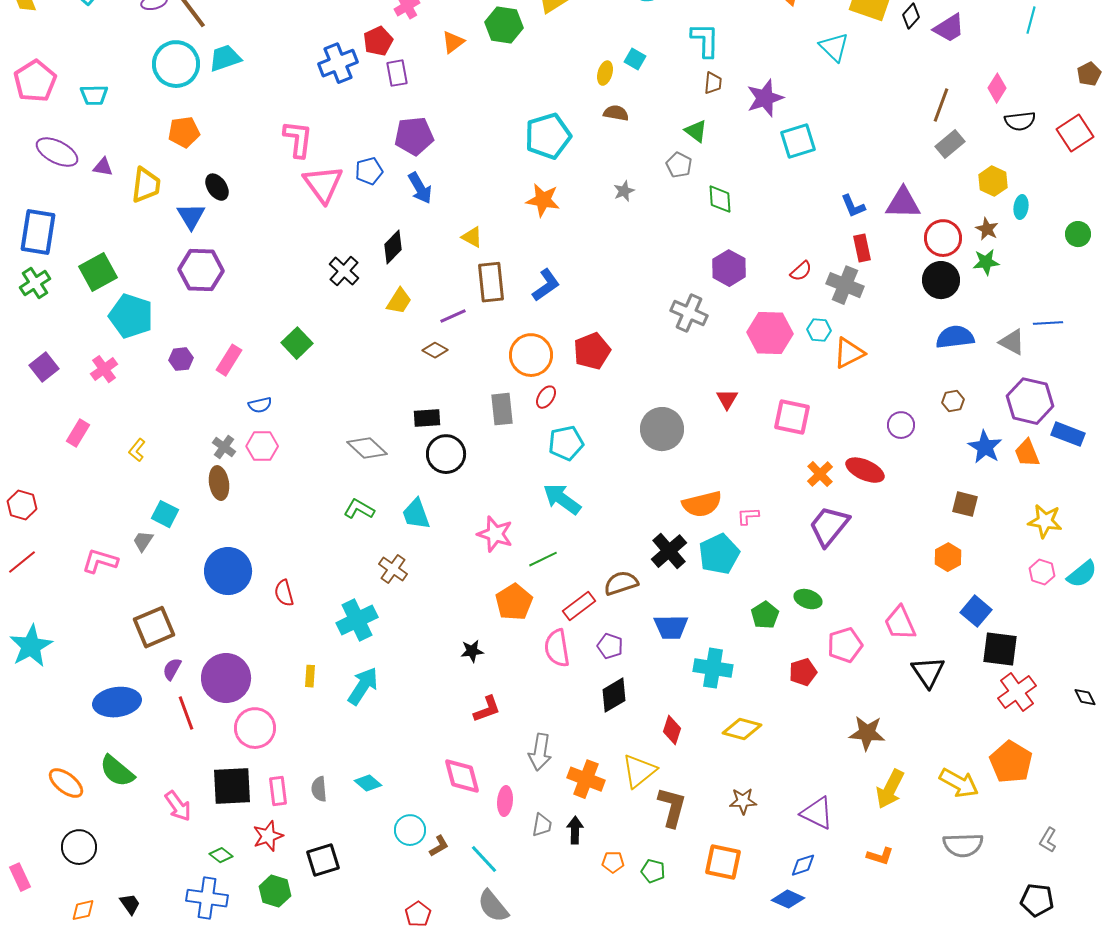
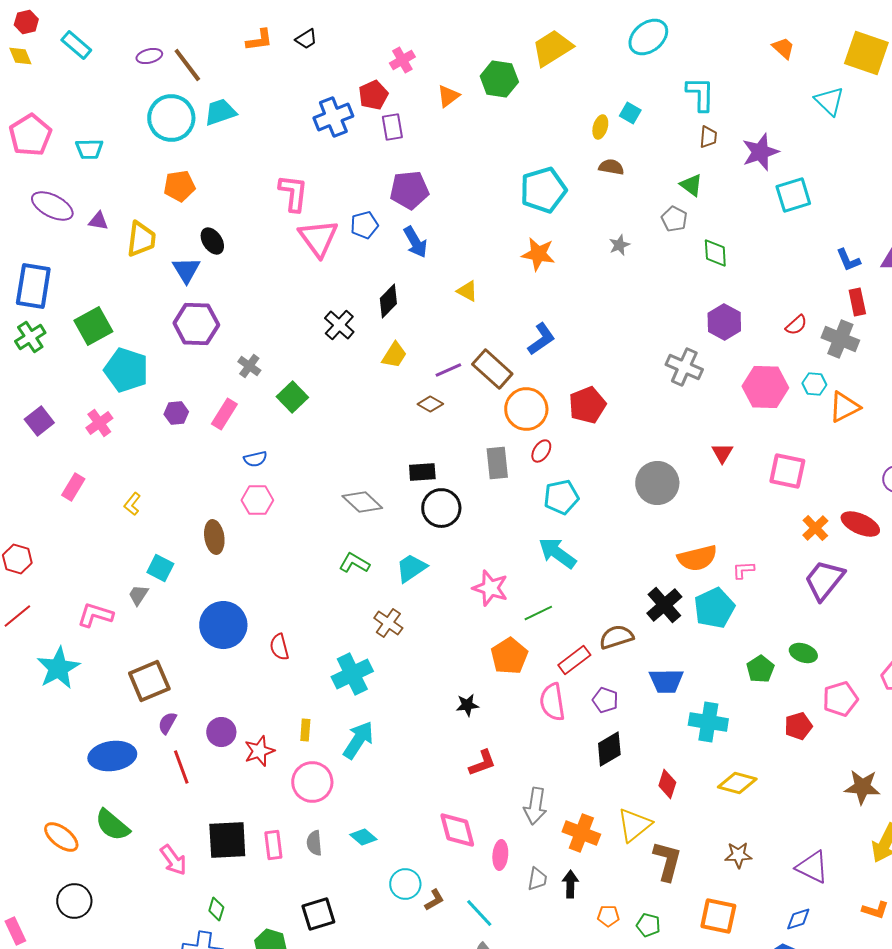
brown rectangle: (491, 282) -> (492, 369), moved, turned -42
gray cross: (224, 447) -> (249, 366), moved
cyan trapezoid: (416, 514) -> (411, 568), turned 76
cyan star: (31, 646) -> (58, 668), moved
purple circle: (226, 678) -> (221, 732), size x0.6
pink circle: (255, 728) -> (312, 782), moved
red star: (268, 836) -> (259, 751), moved
green diamond: (221, 855) -> (216, 909), turned 70

